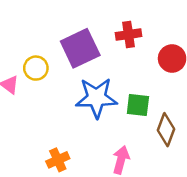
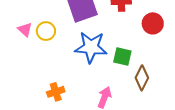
yellow circle: (36, 68) -> (46, 31), moved

